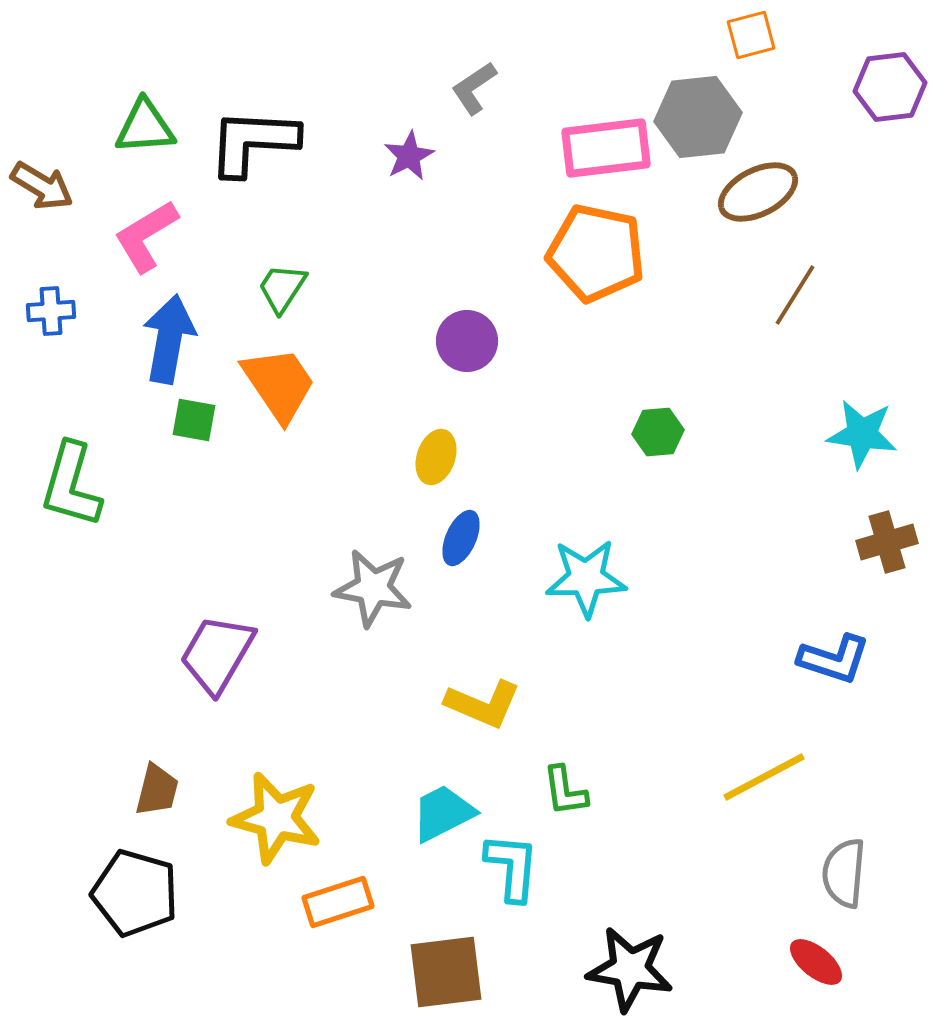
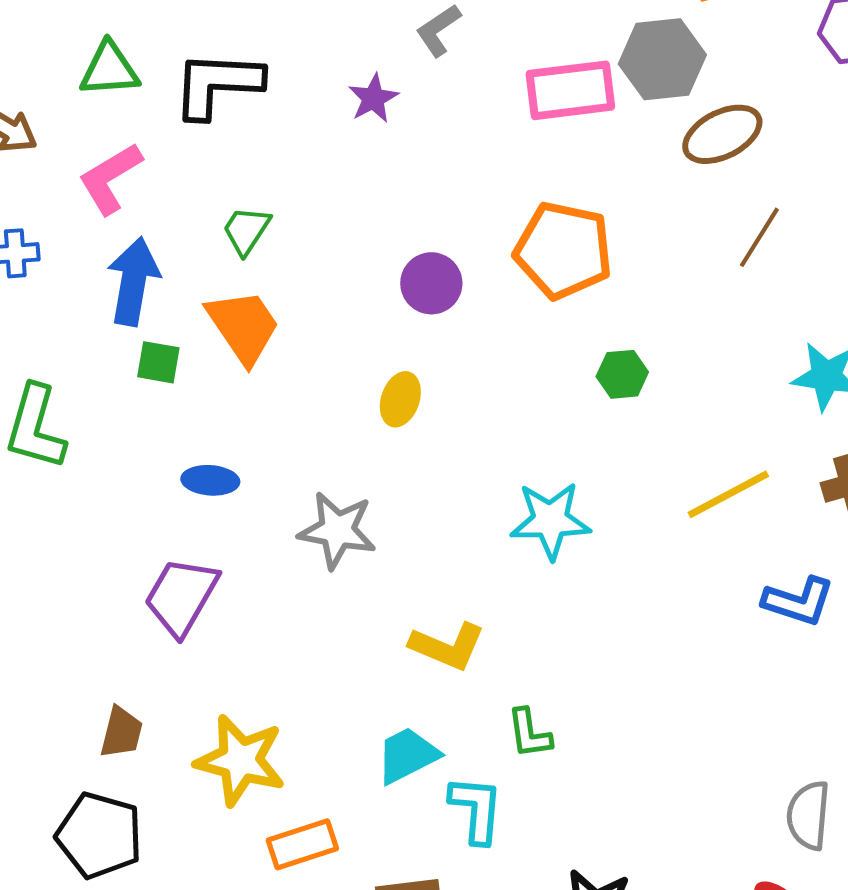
orange pentagon: (596, 253) -> (563, 250), moved
blue ellipse: (461, 538) -> (210, 480), moved, turned 70
yellow line: (764, 777) -> (728, 494), moved

